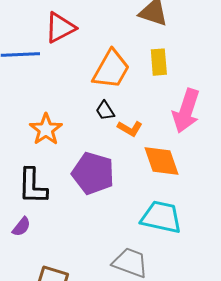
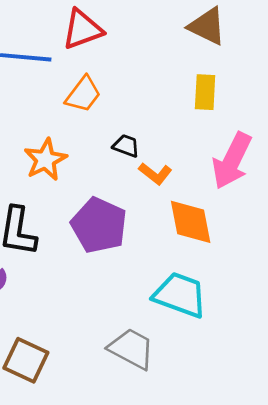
orange trapezoid: (111, 69) -> (83, 94), moved, size x0.7
black trapezoid: (105, 111) -> (126, 146), turned 135

